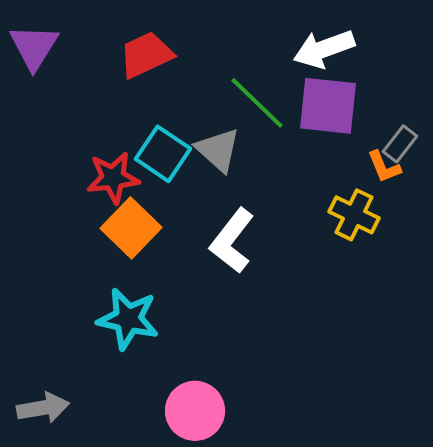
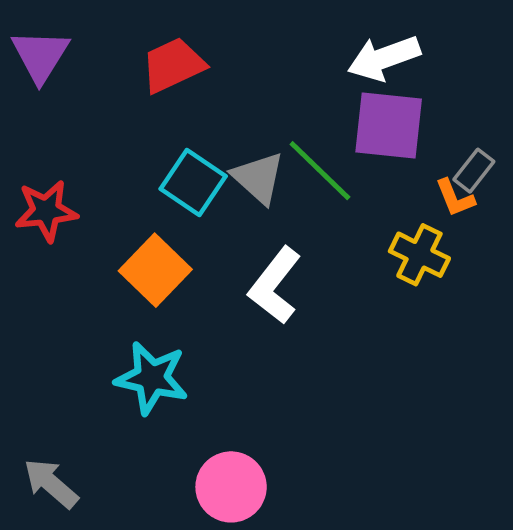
green line: (257, 103) -> (320, 171), moved
red star: (113, 178) -> (46, 211), moved
gray arrow: (43, 408) -> (51, 483), turned -129

